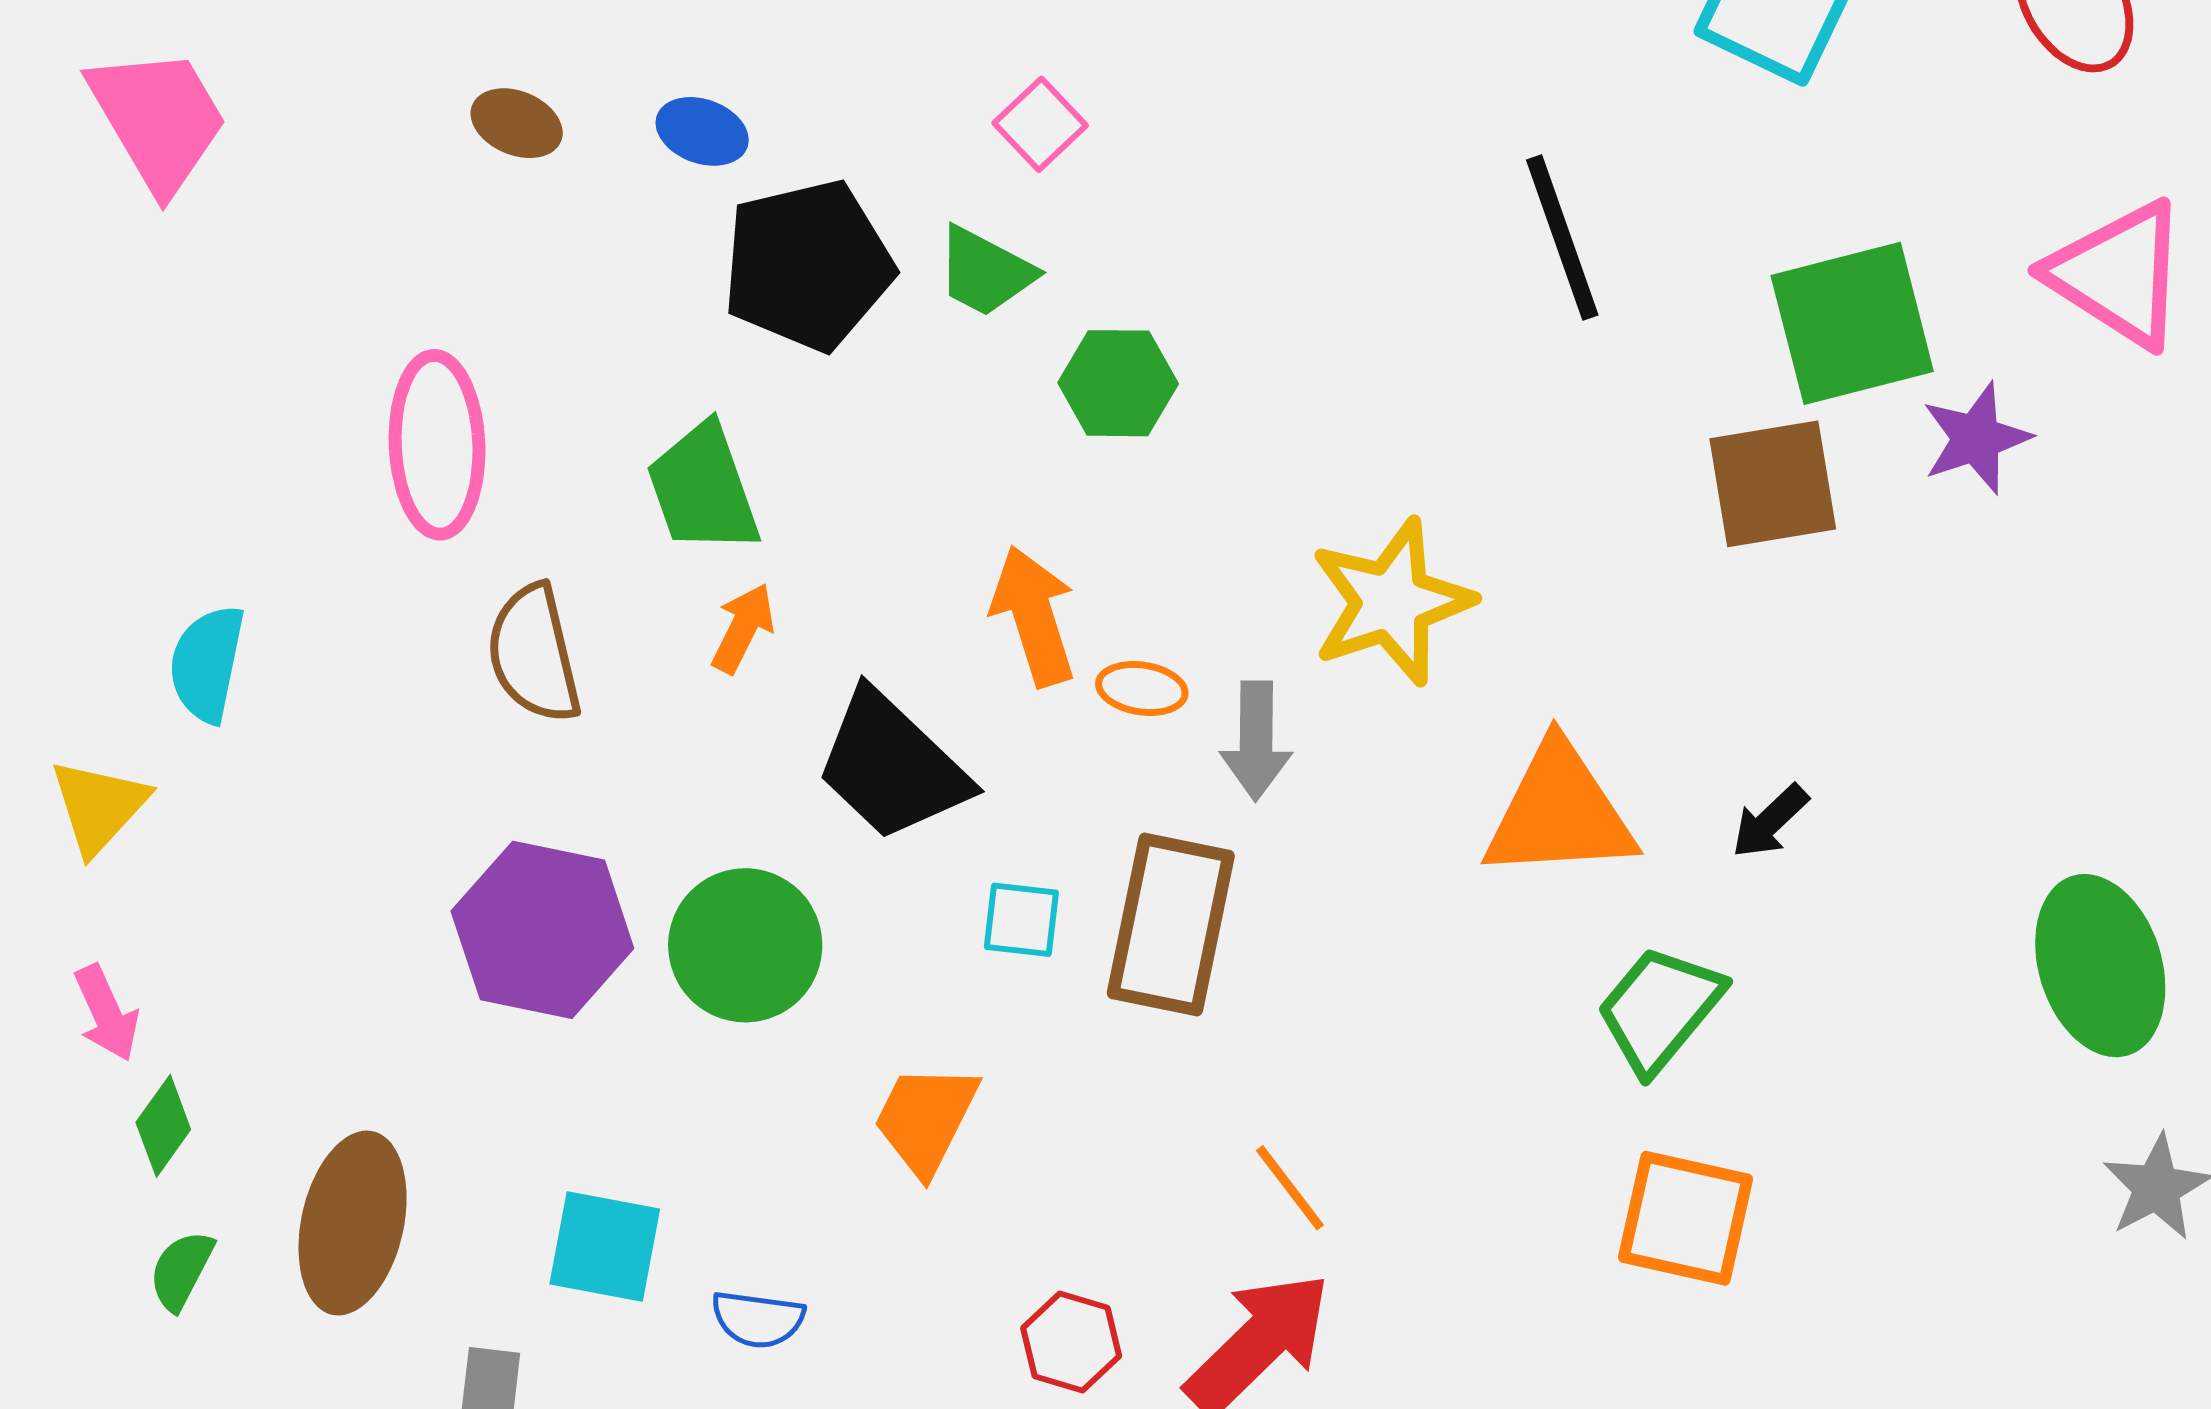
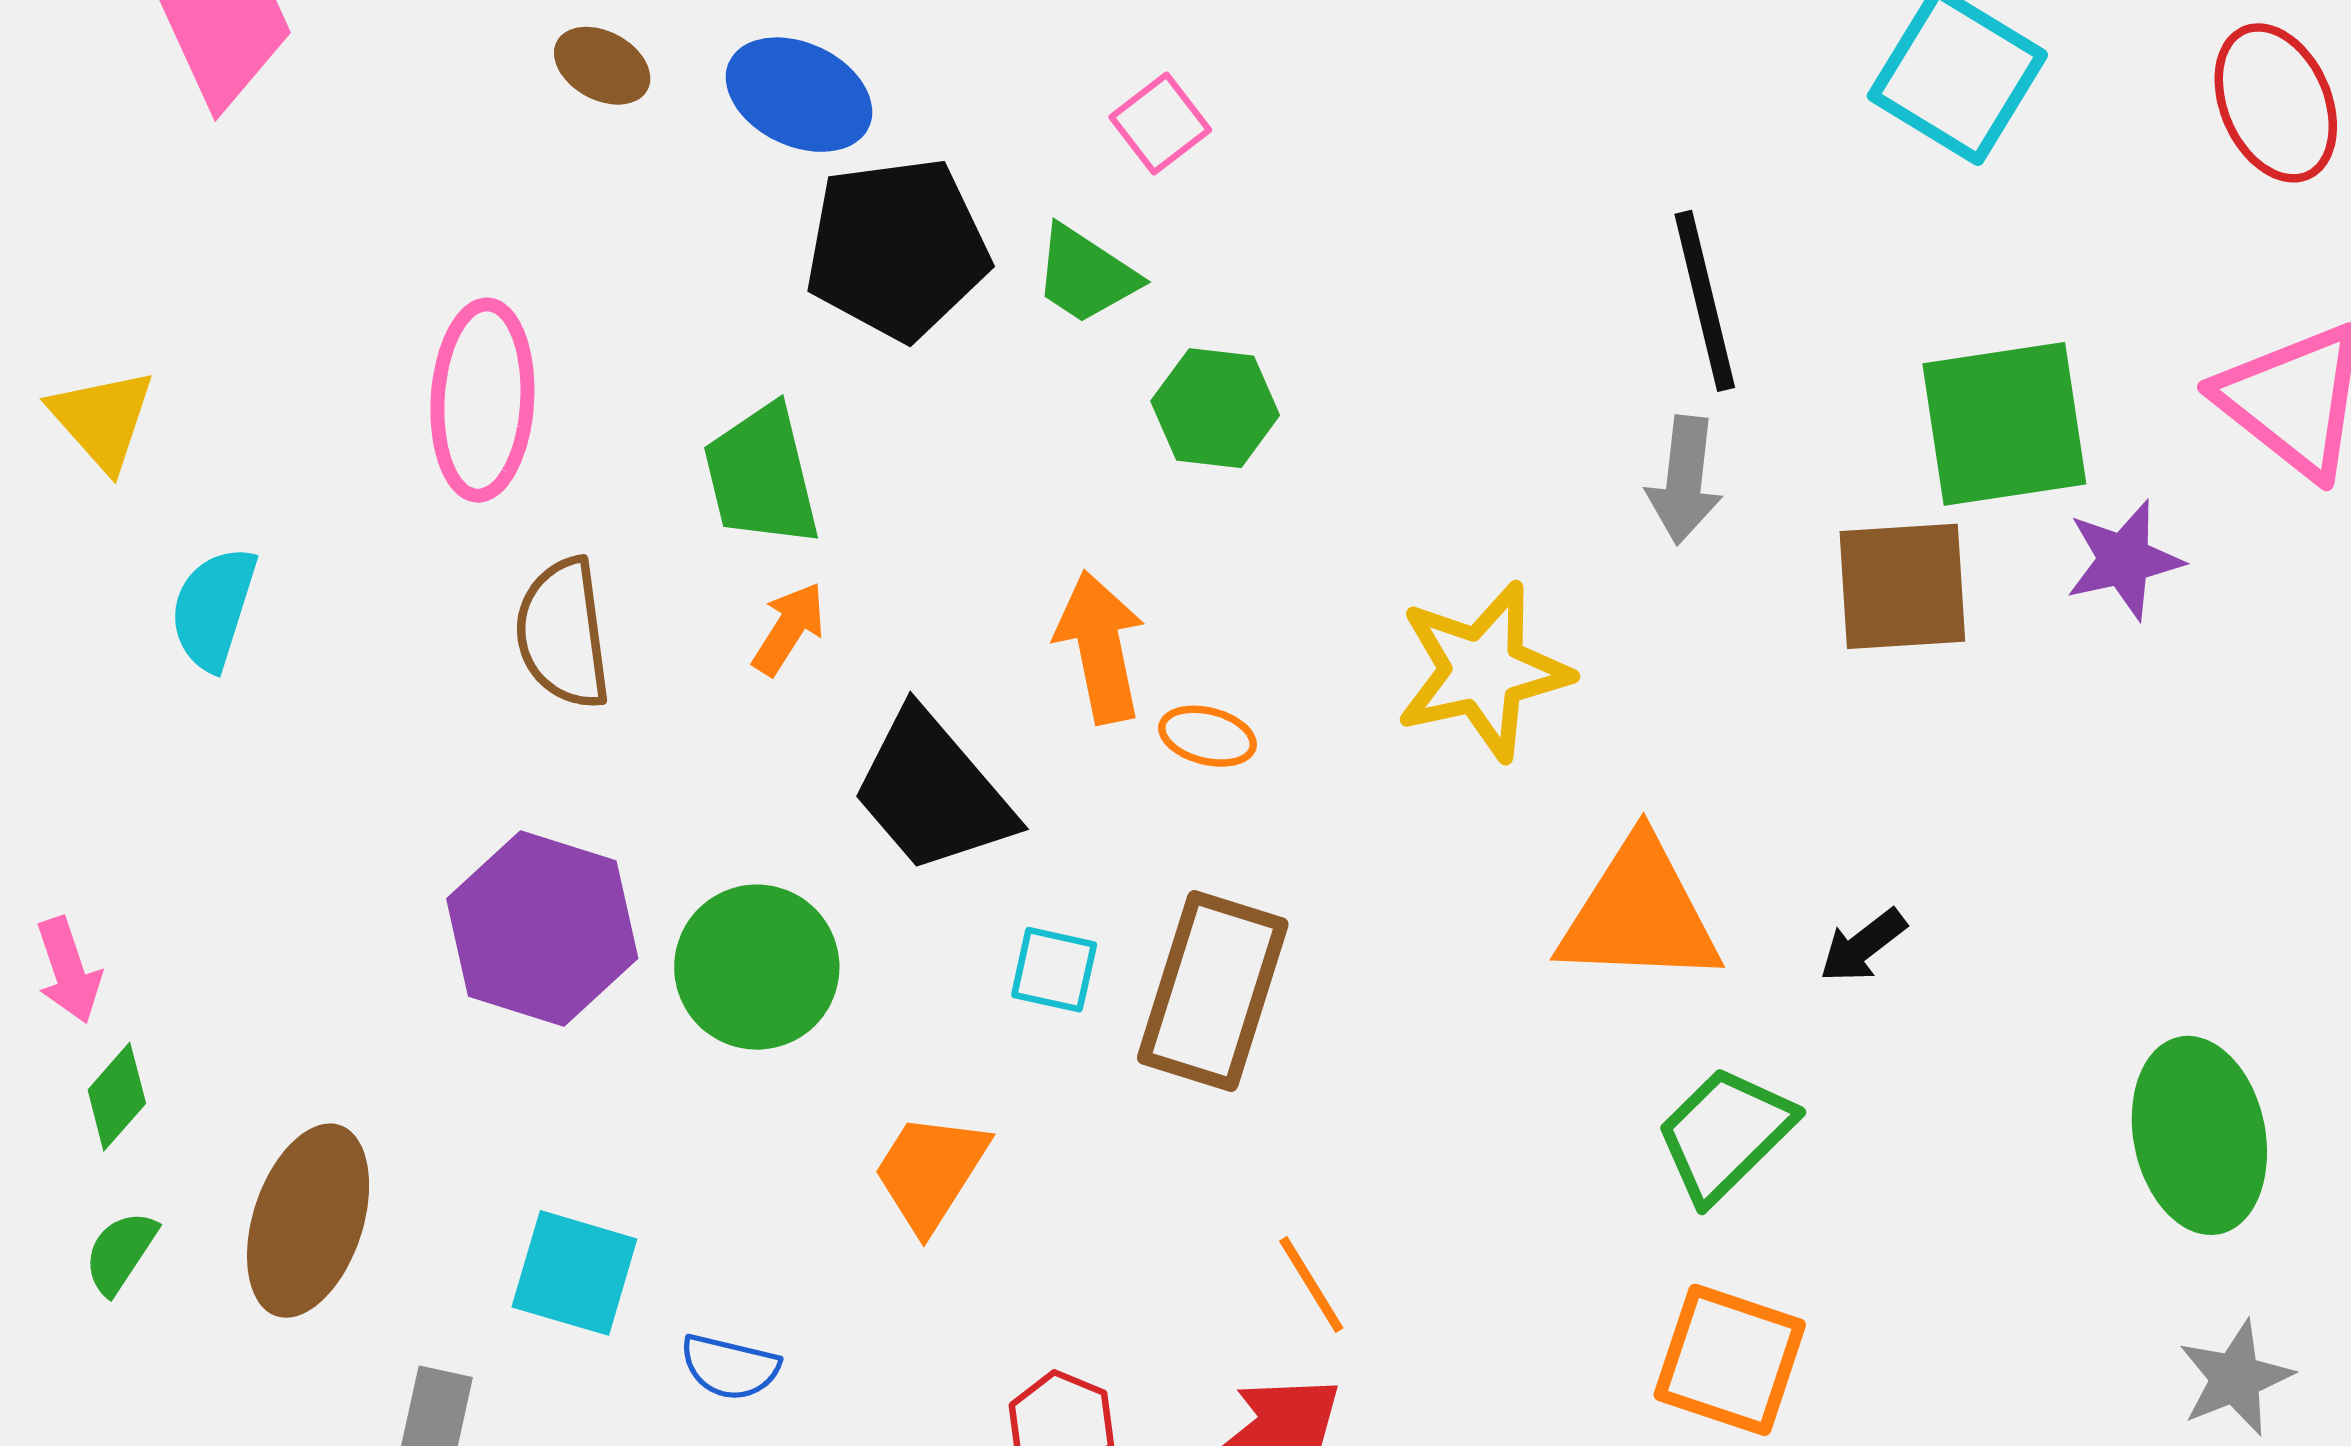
blue ellipse: (702, 131) -> (799, 95), size x1.5
gray arrow: (1256, 741) -> (1684, 480), moved
yellow triangle: (99, 806) -> (102, 419), moved, turned -30

